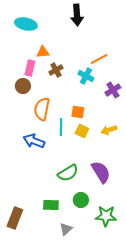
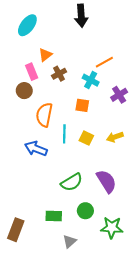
cyan ellipse: (26, 24) -> (27, 25), turned -65
orange triangle: (43, 52) -> (45, 55), turned -32
pink rectangle: (30, 68) -> (32, 72), turned -35
orange square: (78, 112) -> (82, 105), moved

